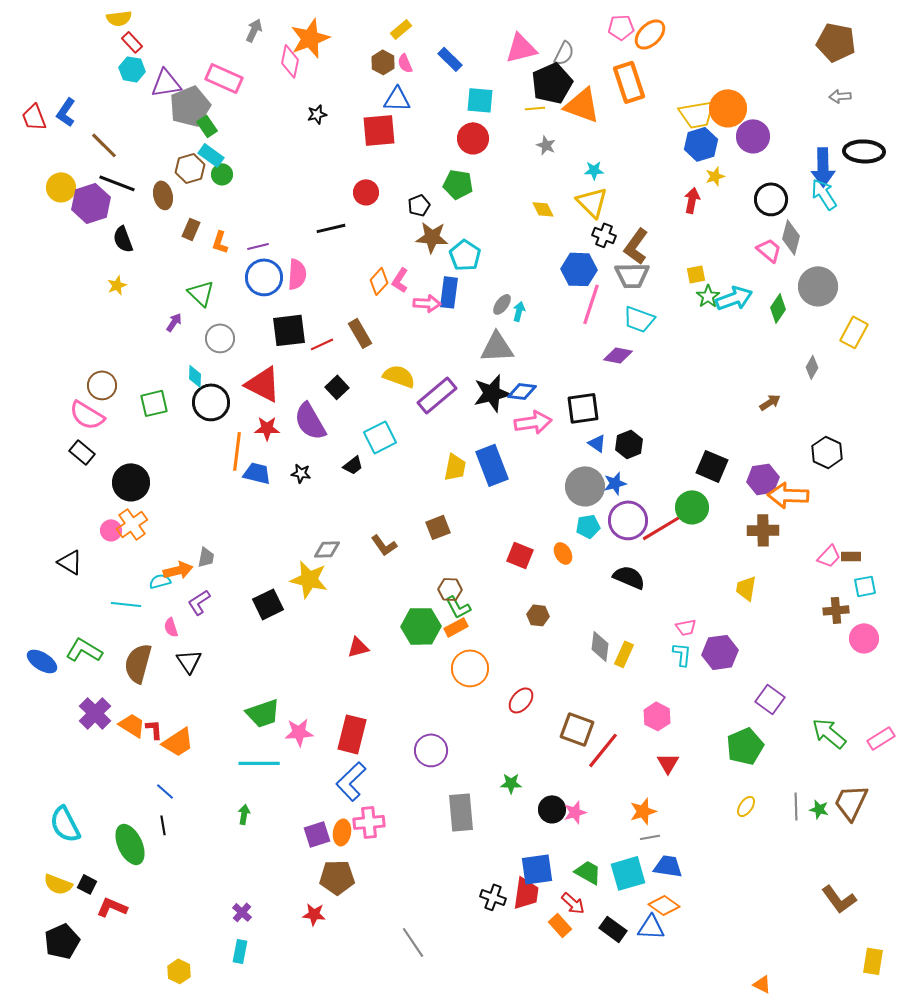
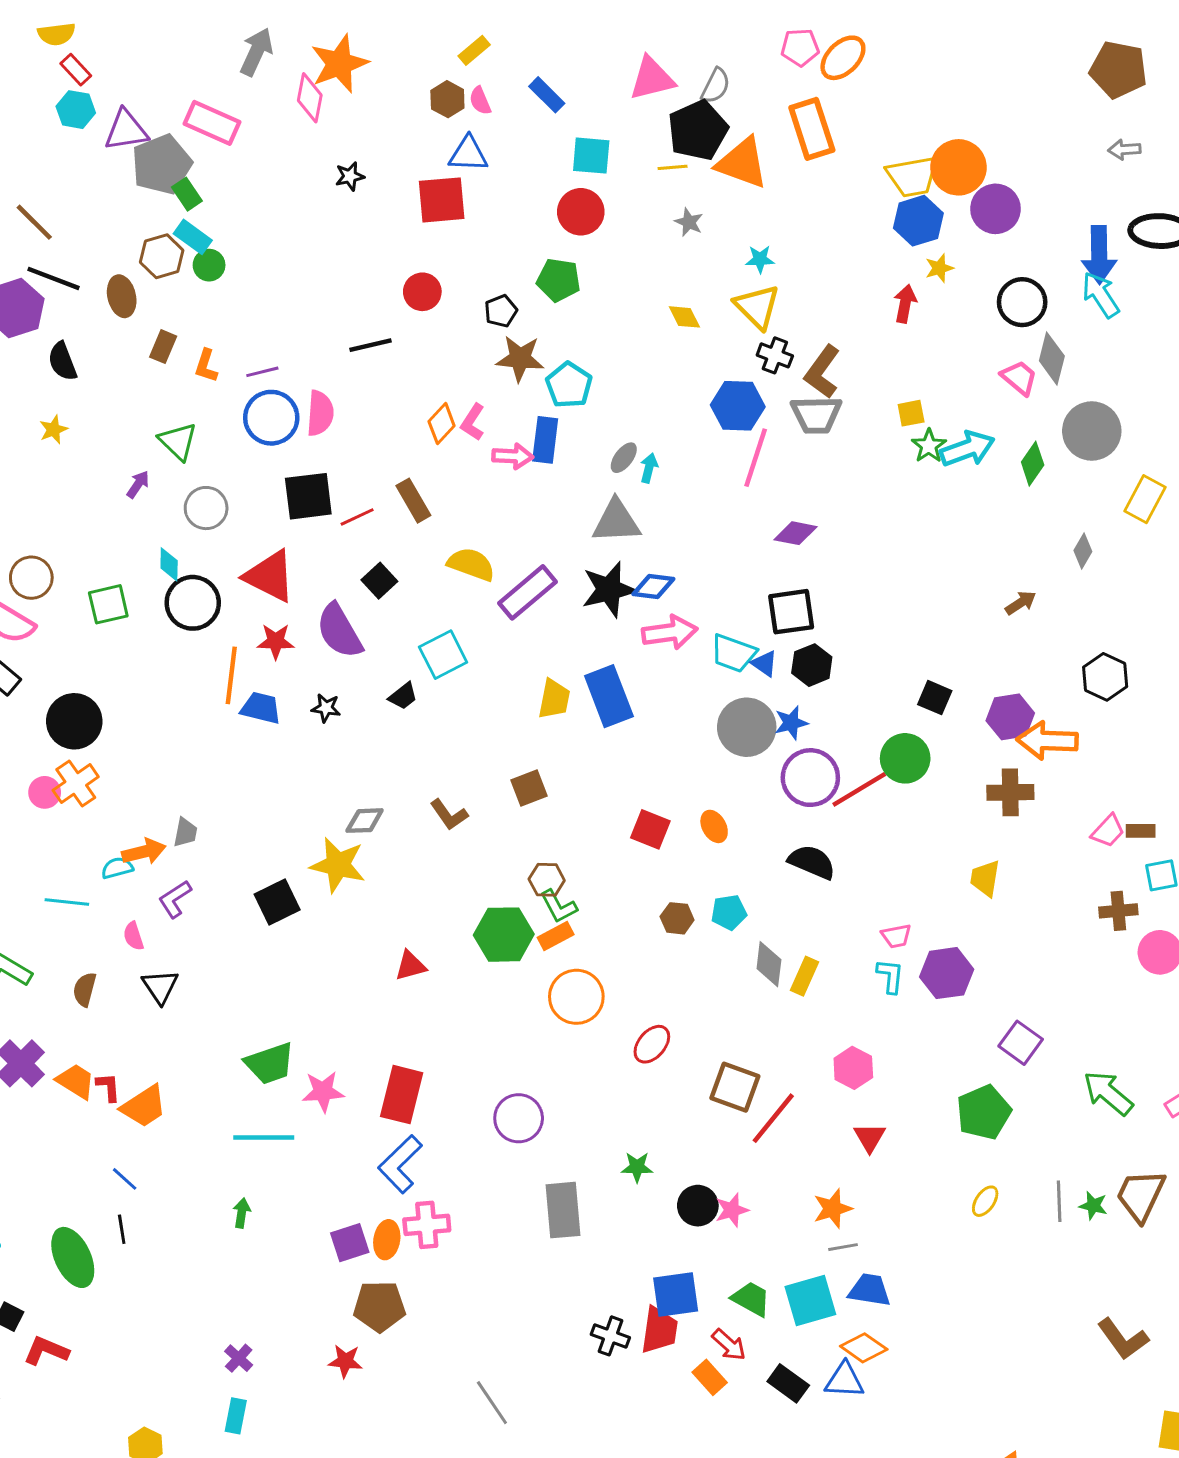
gray arrow: (254, 30) -> (256, 52), size x1.4
cyan trapezoid: (639, 319) -> (733, 653), moved
black square: (583, 408) -> (791, 612), moved
black square: (712, 466) -> (935, 698), size x0.7
cyan pentagon: (588, 526) -> (729, 912), moved
brown semicircle: (138, 663) -> (85, 989), size x0.6

